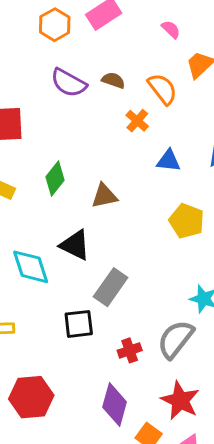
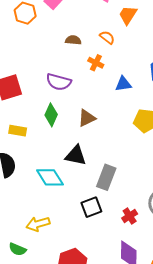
purple semicircle: (69, 83) -> (59, 82), moved
orange semicircle: (162, 89) -> (107, 37), size x0.7

